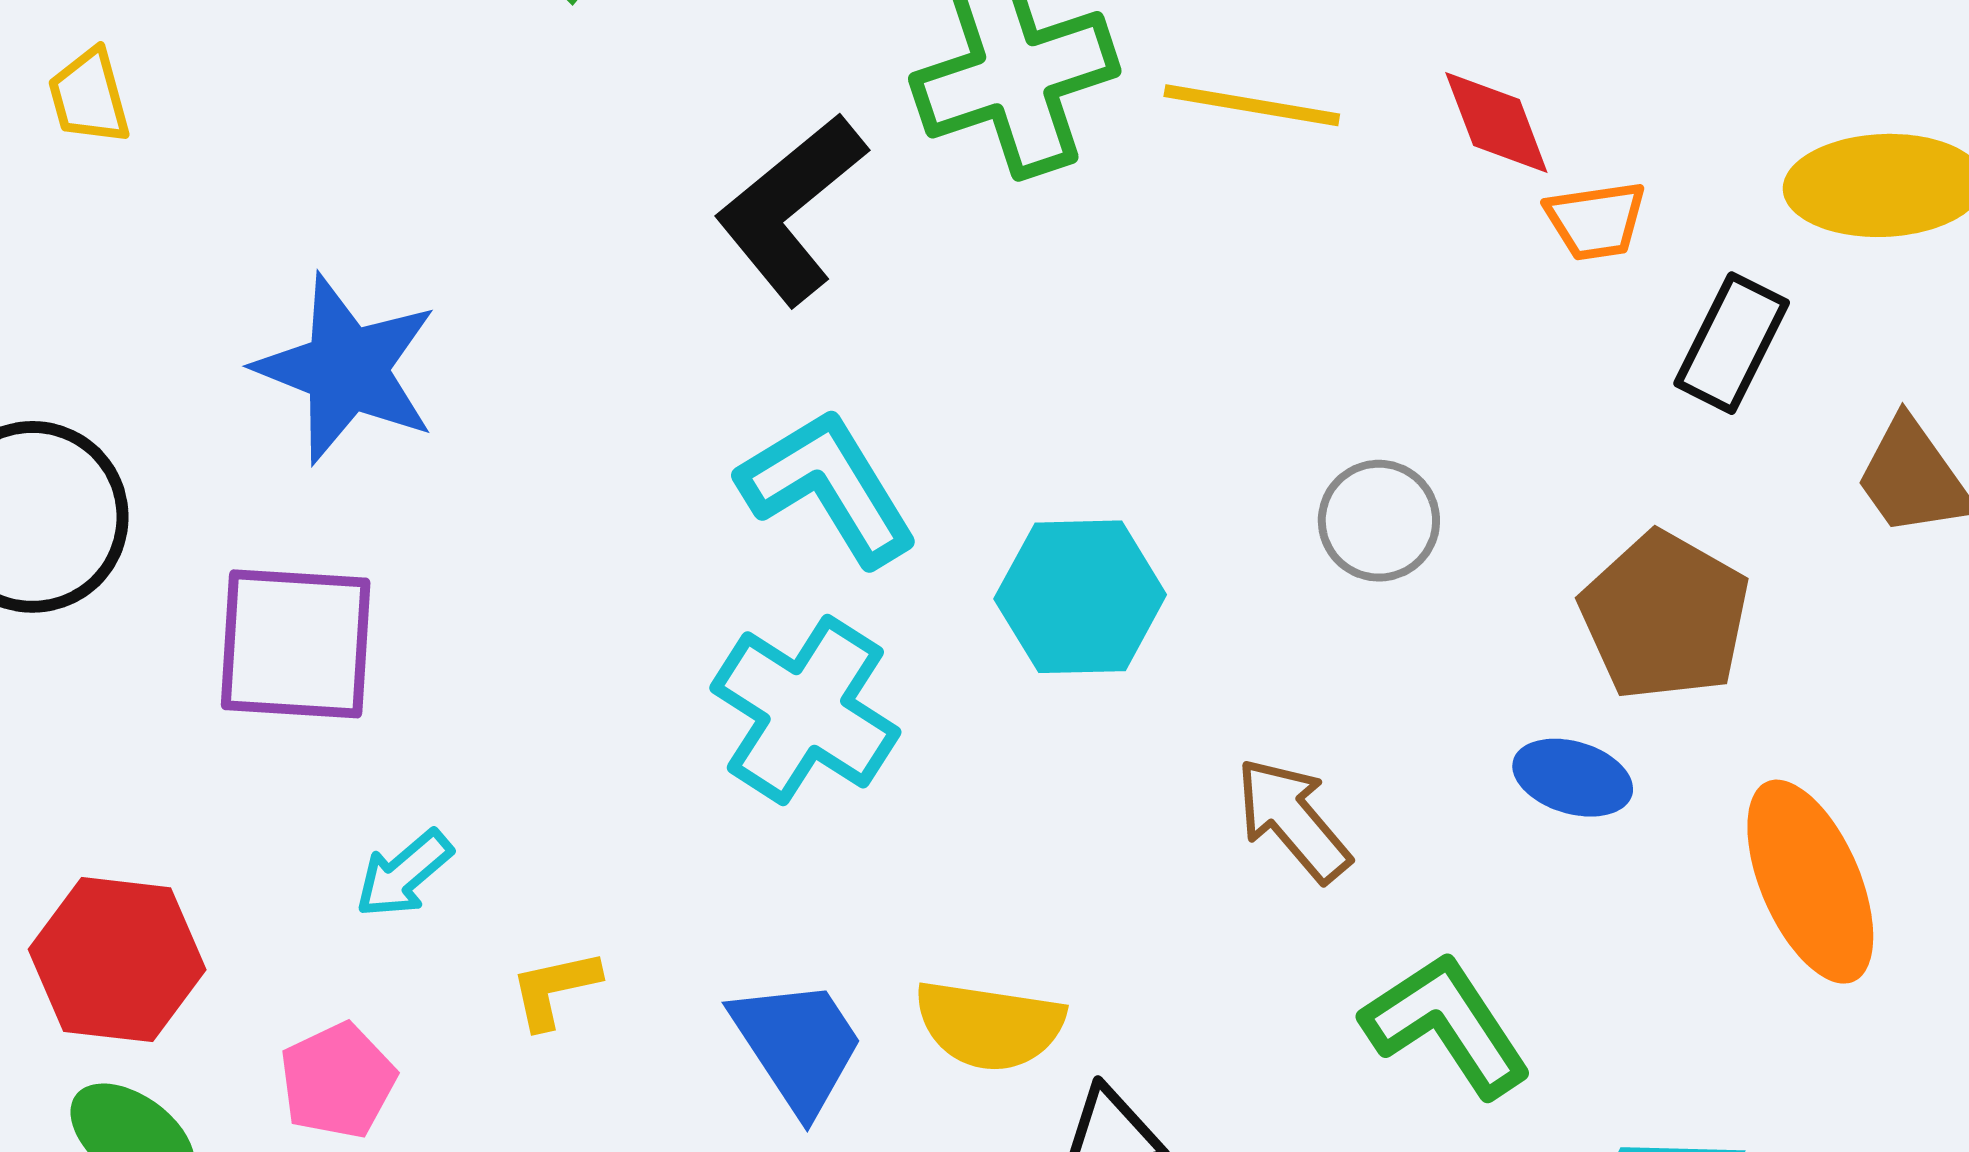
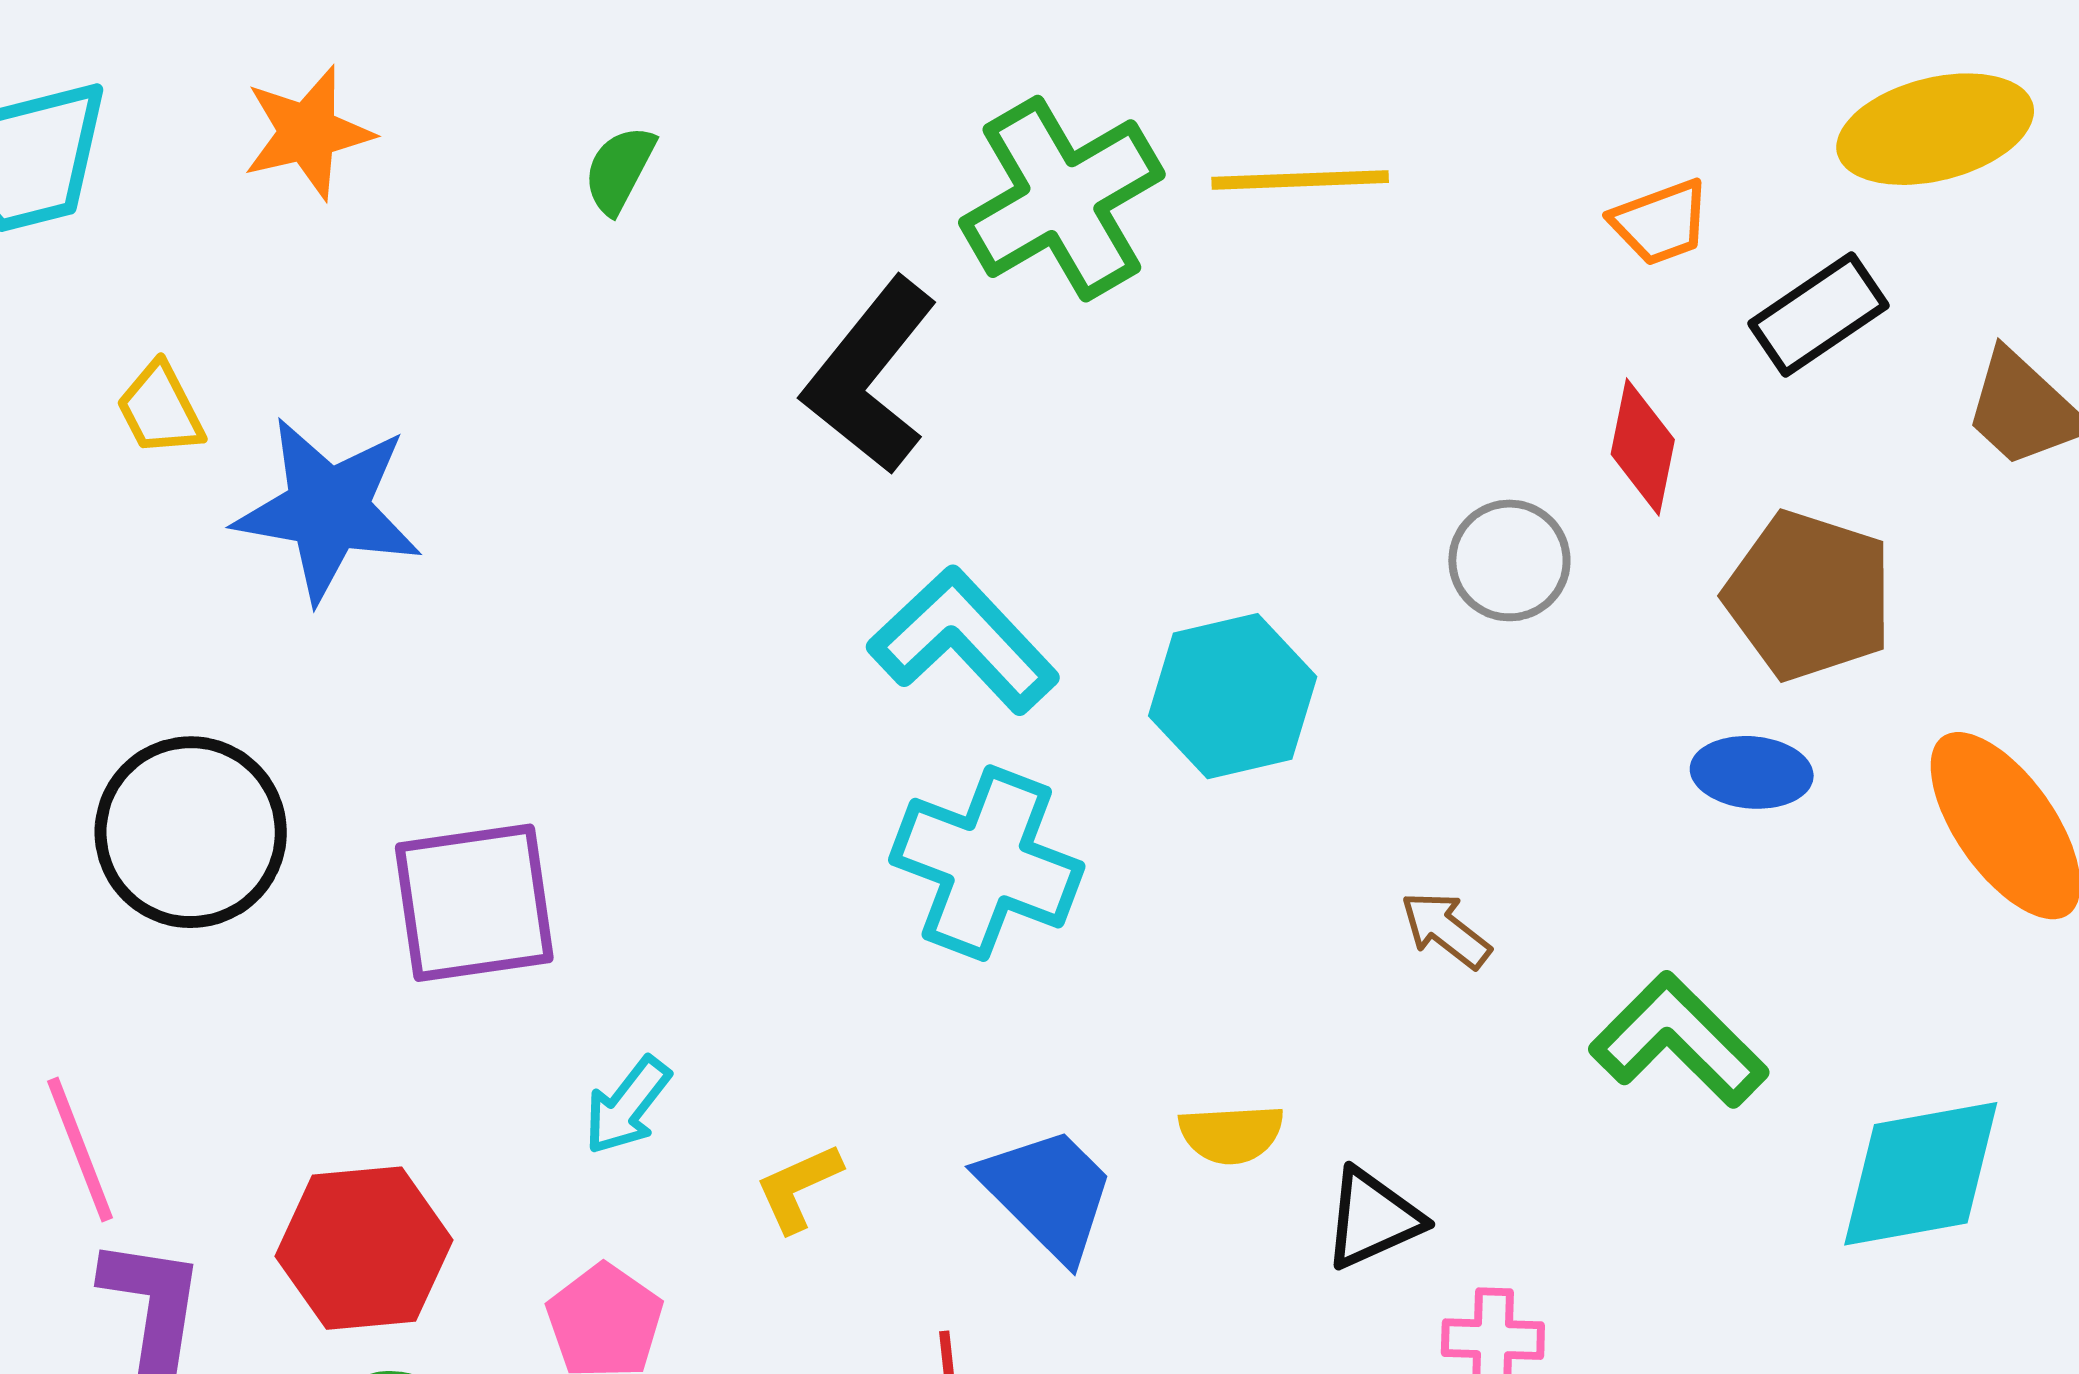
red diamond: (1496, 123) -> (1643, 447), moved, turned 44
black rectangle: (1732, 343) -> (1818, 314), turned 41
blue star: (347, 369) -> (328, 509), moved
brown arrow: (1293, 820) -> (1446, 930), moved, size x0.7
yellow semicircle: (989, 1025) -> (1231, 1134), size x0.7

